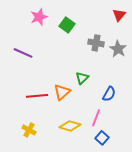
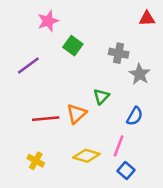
red triangle: (119, 15) -> (147, 19), turned 48
green square: (67, 25) -> (73, 46), moved
gray star: (118, 49) -> (140, 74), moved
purple line: (23, 53) -> (28, 66), turned -60

